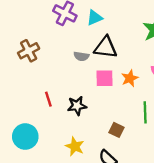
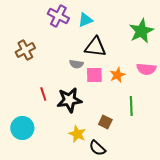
gray semicircle: (81, 56) -> (76, 64), moved
black star: (77, 106) -> (69, 100), size x1.4
yellow star: (75, 146) -> (77, 134), moved

